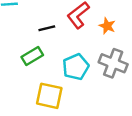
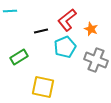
green rectangle: (32, 56) -> (19, 57), moved
cyan pentagon: (76, 67) -> (65, 47), moved

